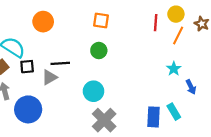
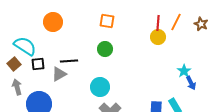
yellow circle: (176, 14) -> (158, 37), moved
orange line: (178, 36) -> (176, 22), moved
cyan star: (174, 69) -> (184, 71), moved

